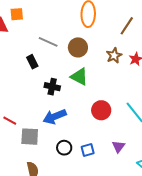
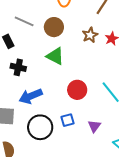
black cross: (52, 87) -> (18, 67), moved
black circle: (64, 148) -> (40, 127), size x1.6
blue square: (88, 150) -> (68, 120), moved

